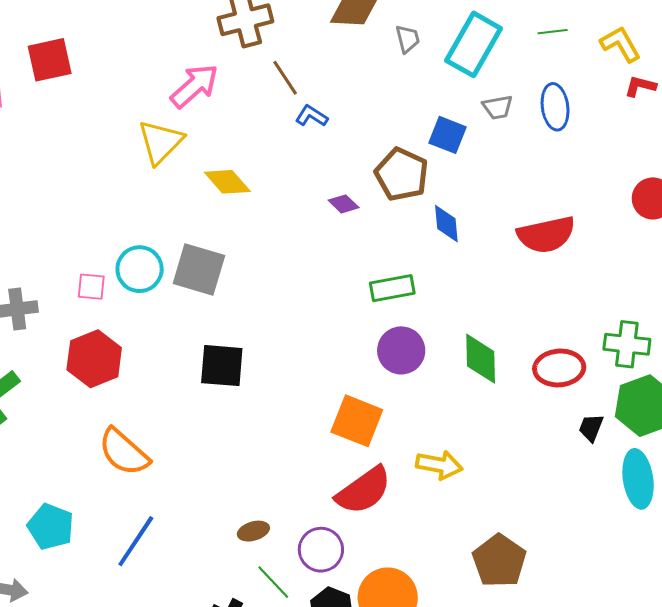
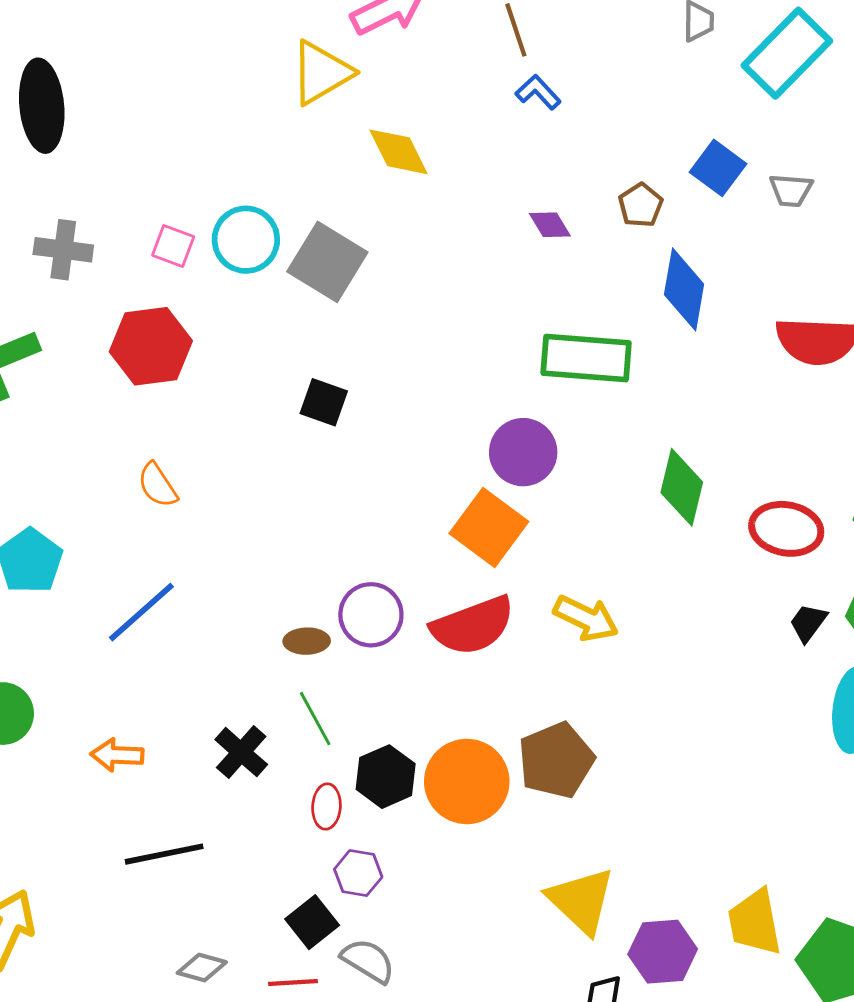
gray trapezoid: (498, 107) -> (791, 190), moved
brown pentagon: (402, 174) -> (641, 205), size x0.6
blue diamond: (446, 224) -> (684, 289), size x1.4
green rectangle: (392, 288) -> (586, 358), size x1.4
purple circle: (401, 350) -> (523, 452), moved
black square: (222, 366) -> (324, 402), size x0.7
orange semicircle: (124, 452) -> (157, 485), size x0.6
purple circle: (321, 550) -> (371, 615), moved
brown pentagon: (499, 561) -> (556, 760), moved

